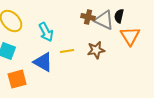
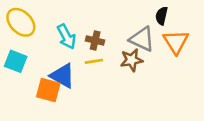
brown cross: (88, 17) -> (95, 41), moved
gray triangle: (104, 20) -> (142, 39), moved
orange square: (17, 79) -> (48, 90), moved, turned 30

